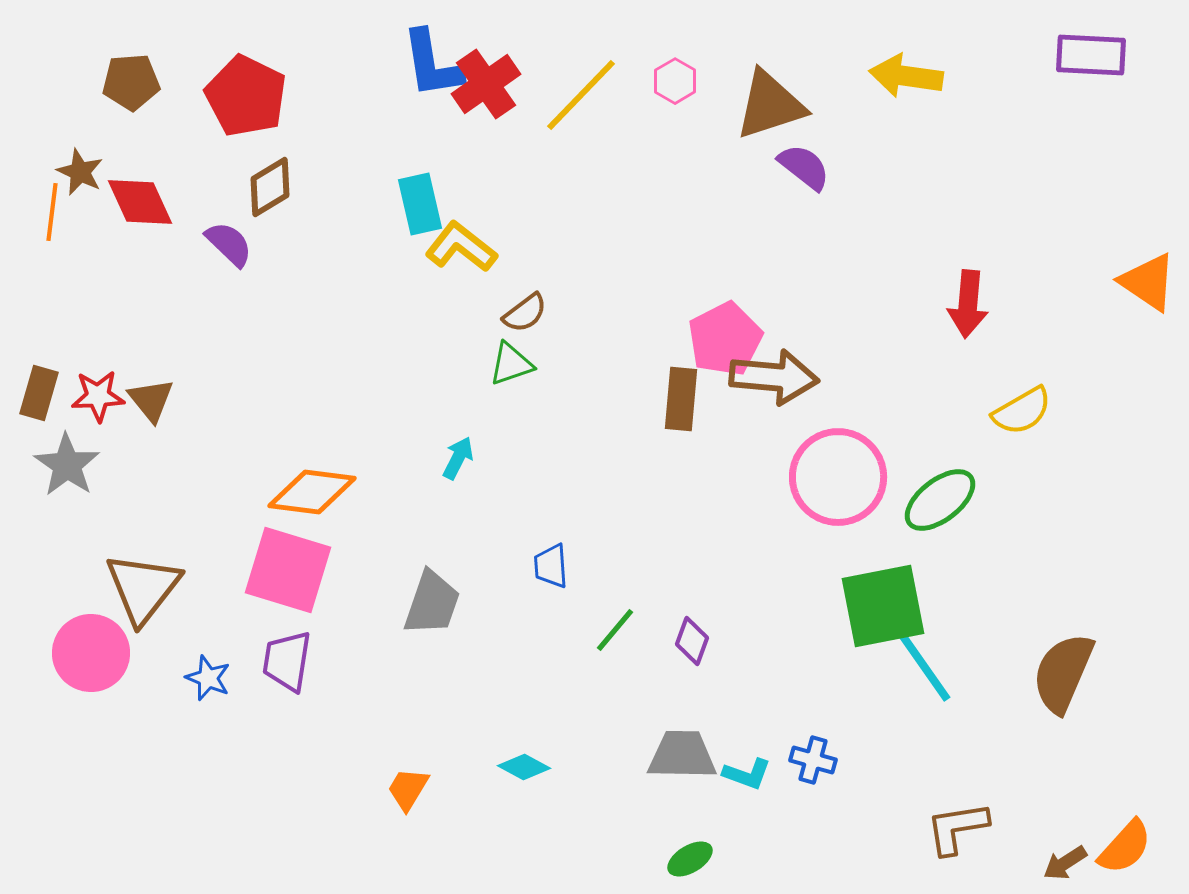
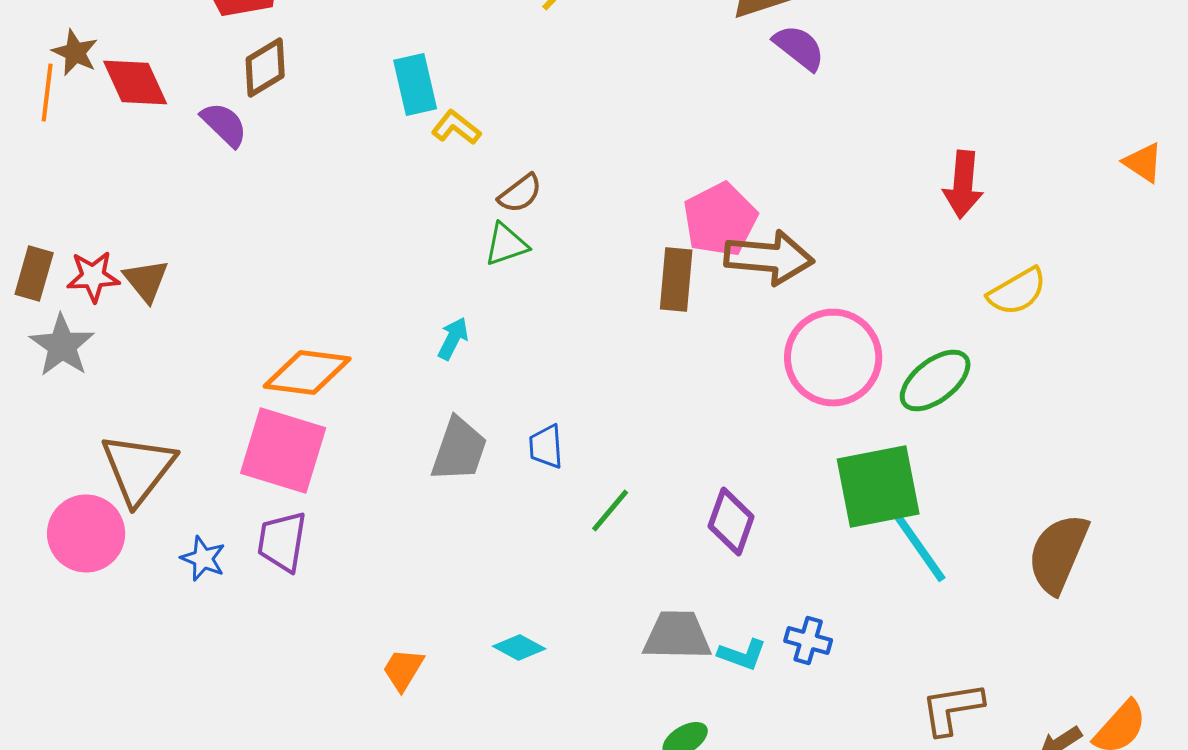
yellow L-shape: (461, 247) -> (456, 128), size x0.7
orange triangle: (1148, 282) -> (1143, 162), size x0.7
gray trapezoid: (432, 603) -> (459, 450), moved
purple diamond: (692, 641) -> (731, 522), moved, size x1.4

